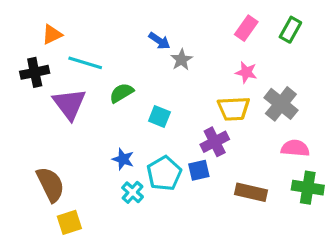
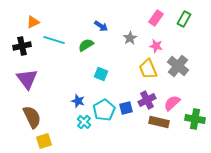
gray star: (182, 60) -> (130, 38), moved
green semicircle: (121, 93) -> (86, 45), moved
purple triangle: (69, 104) -> (27, 79), moved
yellow trapezoid: (234, 109) -> (148, 69), turned 70
purple cross: (215, 142) -> (147, 100), moved
pink semicircle: (295, 148) -> (172, 103), moved, turned -48

